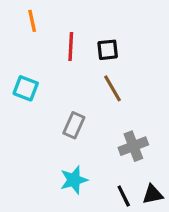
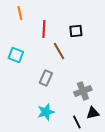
black square: (108, 50) -> (76, 31), moved
brown line: (112, 88) -> (59, 51), moved
black triangle: (153, 194) -> (93, 113), moved

